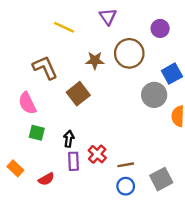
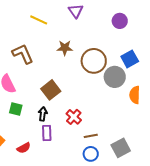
brown circle: (129, 53) -> (94, 61), moved
brown square: (78, 94) -> (51, 90), moved
red cross: (97, 154) -> (74, 117), moved

